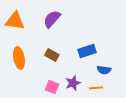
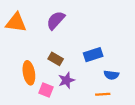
orange ellipse: (19, 58) -> (29, 73), moved
purple star: (73, 83) -> (66, 80), moved
pink square: (52, 87) -> (46, 90), moved

